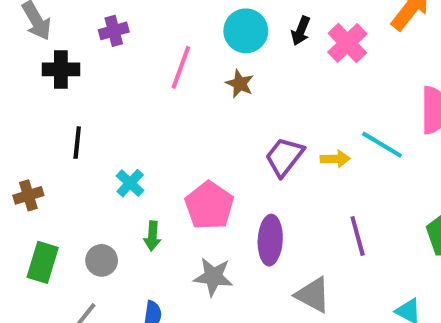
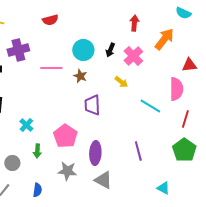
purple cross: (114, 31) -> (18, 50), size x1.5
pink line: (181, 67) -> (51, 68), turned 70
purple trapezoid: (284, 157) -> (92, 105), moved, turned -40
yellow arrow: (335, 159) -> (121, 82), moved, turned 40
gray triangle: (313, 295) -> (103, 180), moved

